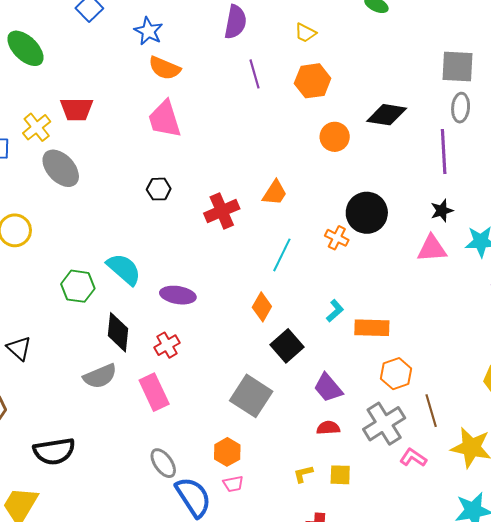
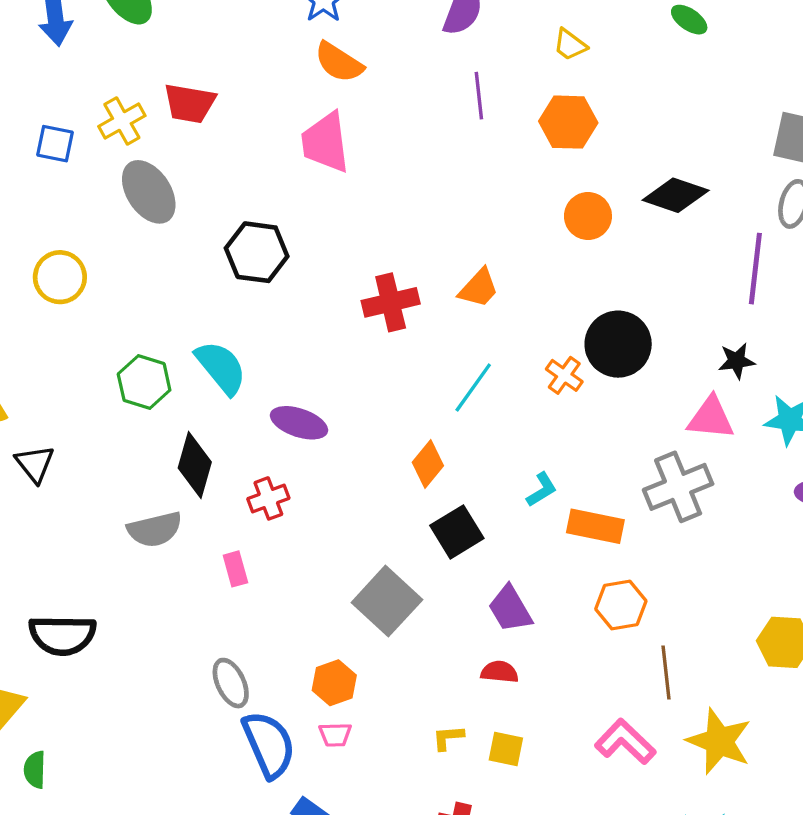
black hexagon: (159, 189) -> (257, 252), moved, size x1.6
pink rectangle: (154, 392) -> (235, 569), size x0.6
gray cross: (384, 424) -> (678, 487), moved
pink L-shape: (413, 458) -> (625, 742), size x1.4

